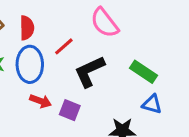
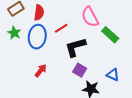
green rectangle: (143, 72) -> (110, 35), moved
red arrow: (40, 101) -> (41, 71), moved, turned -80
purple square: (70, 110) -> (80, 70), moved

